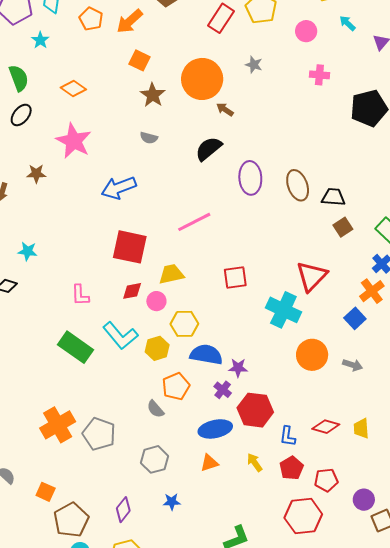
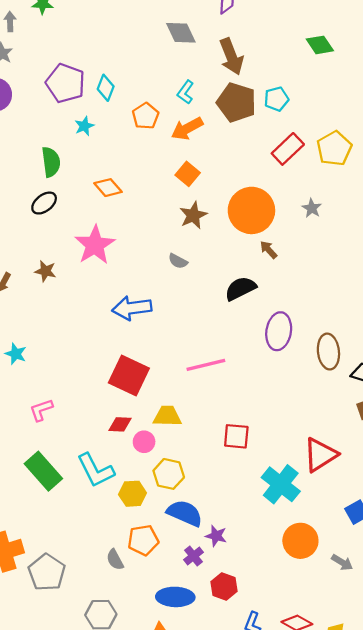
pink L-shape: (80, 295) -> (41, 410), moved, turned 60
red hexagon: (255, 410) -> (224, 587), size x0.7

